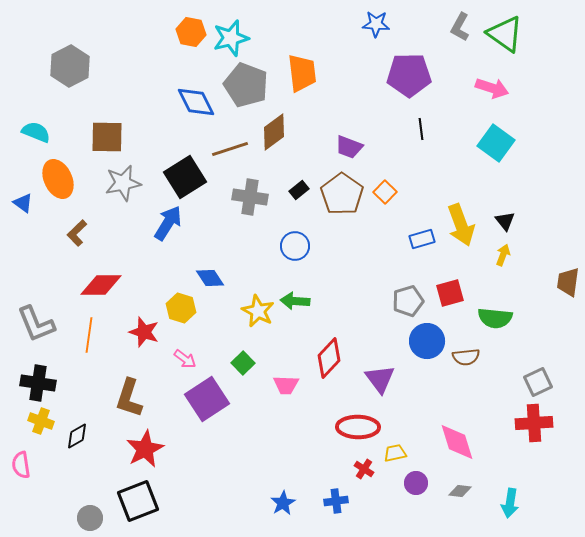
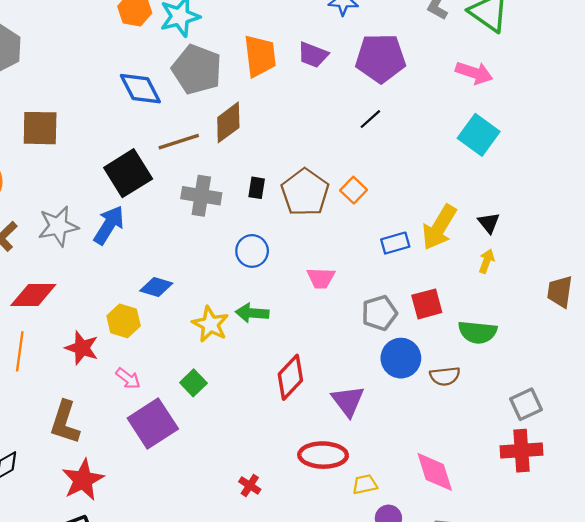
black line: (421, 129) -> (370, 119), moved, turned 55
purple trapezoid: (349, 147) -> (313, 55), moved
gray star: (123, 183) -> (58, 226), moved
black rectangle: (299, 190) -> (257, 188), turned -42
yellow arrow: (461, 225) -> (439, 227), turned 51
blue diamond: (210, 278) -> (156, 287), turned -40
pink trapezoid: (286, 385) -> (321, 278), moved
red cross: (364, 469) -> (250, 485), moved

